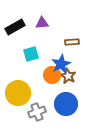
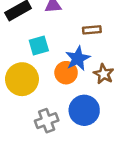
brown star: (68, 76) -> (104, 74), moved
yellow circle: (18, 93) -> (22, 79), moved

